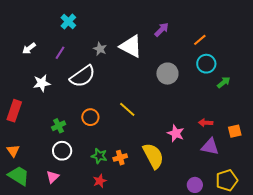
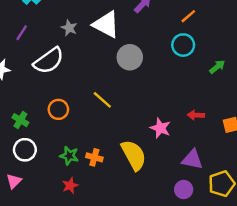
cyan circle: (206, 64) -> (183, 45), moved
gray circle: (167, 74) -> (130, 57), moved
green cross: (59, 126) -> (20, 120), turned -32
purple triangle: (210, 147) -> (192, 159), moved
orange cross: (120, 158) -> (94, 157), turned 32

